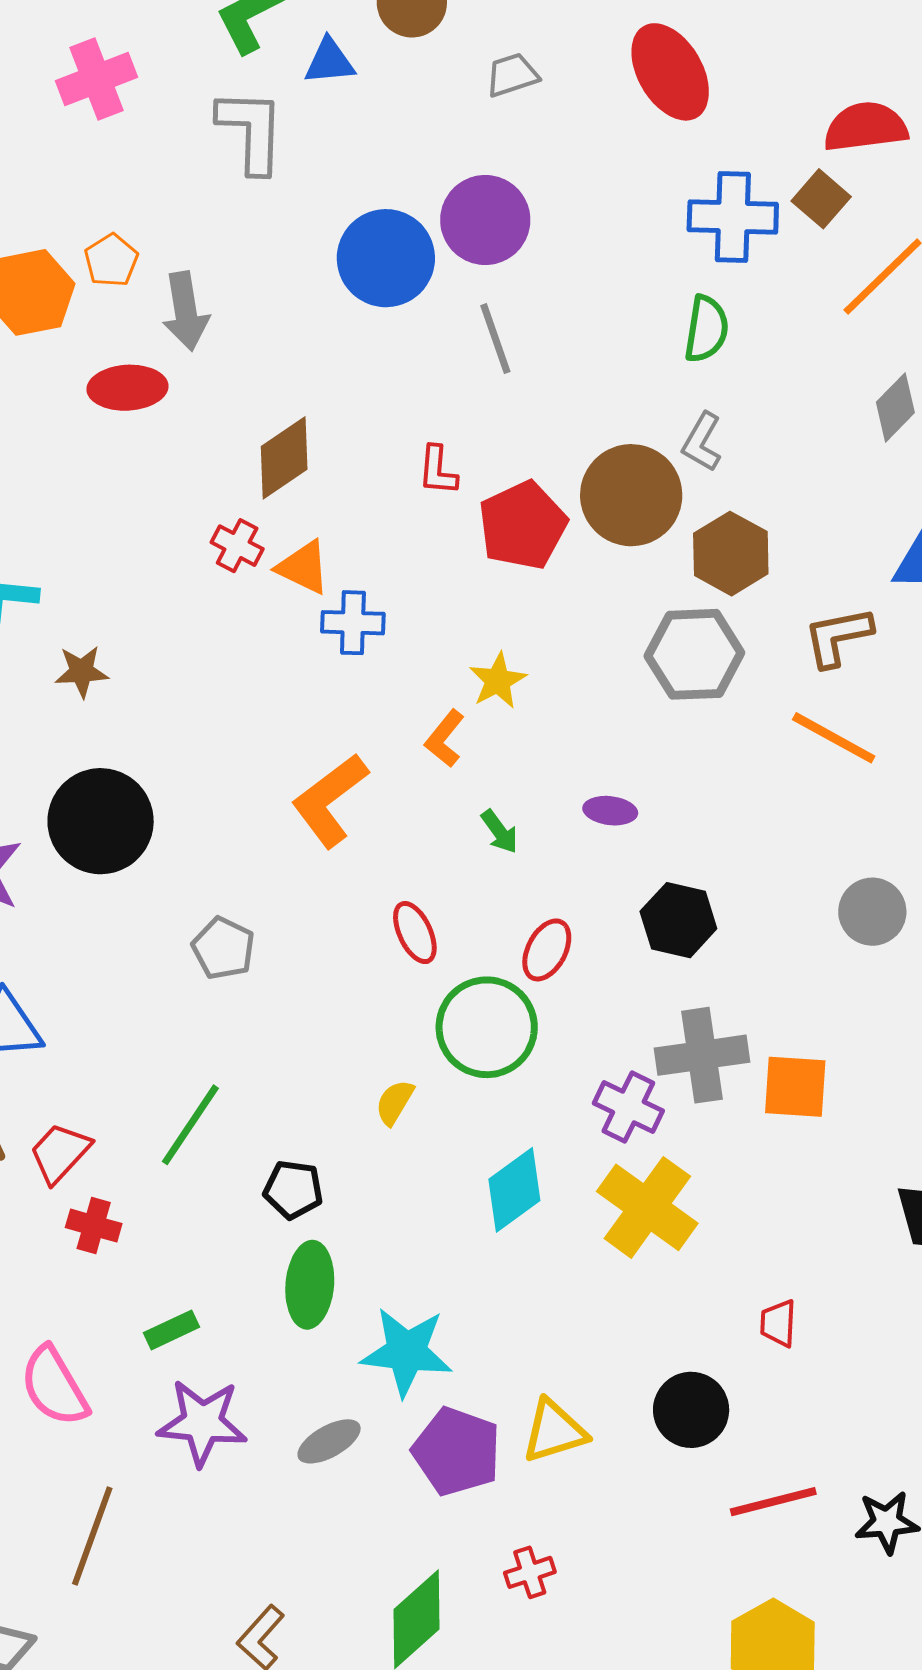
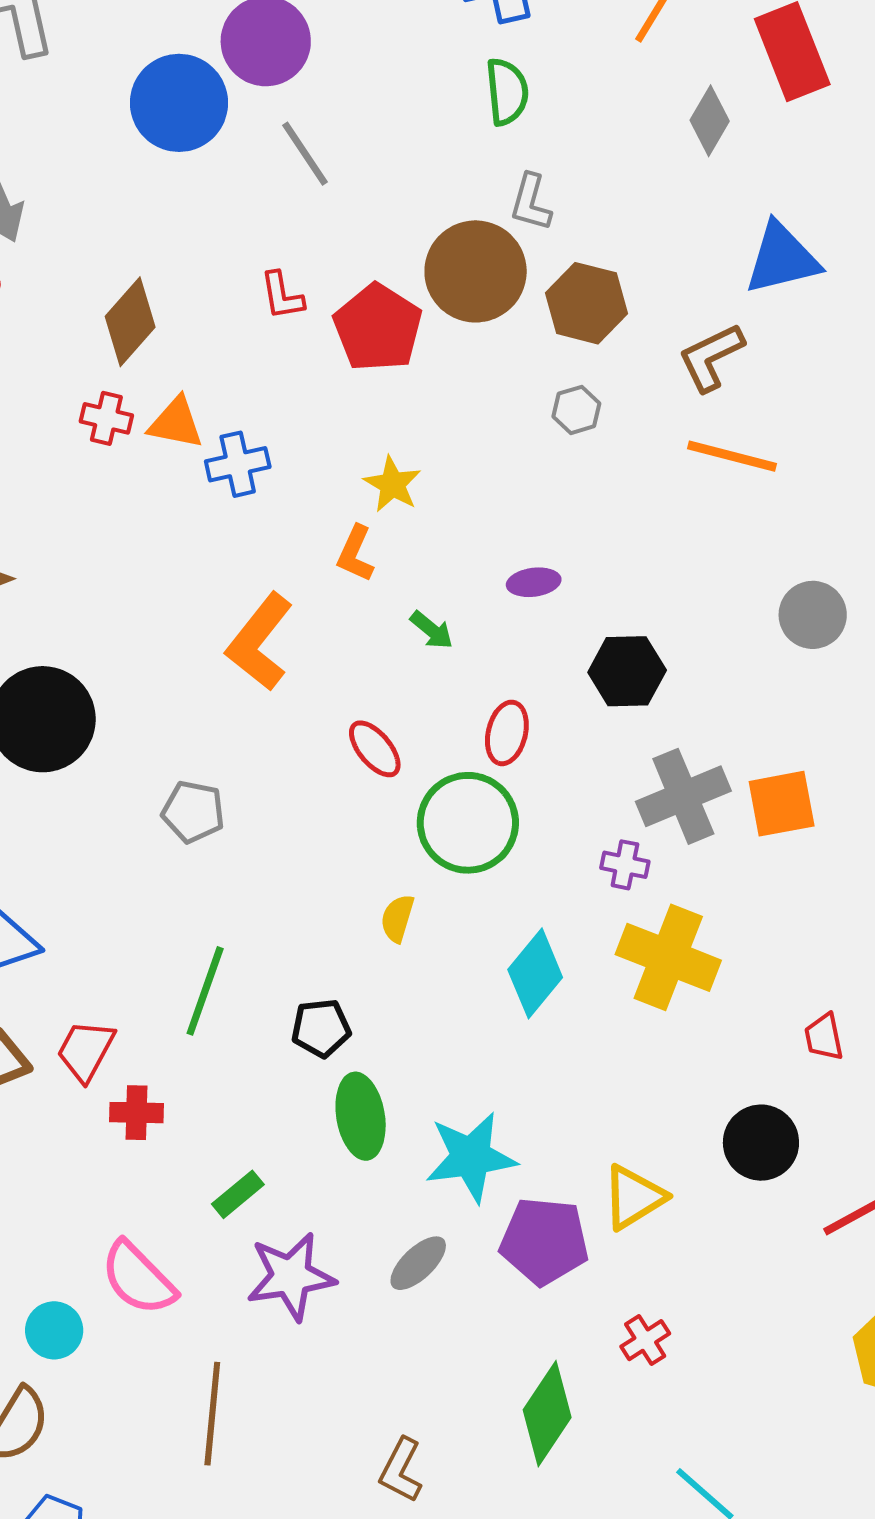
gray hexagon: (694, 654) -> (576, 410), size x0.5
purple cross: (628, 1107) -> (625, 865), size x0.7

